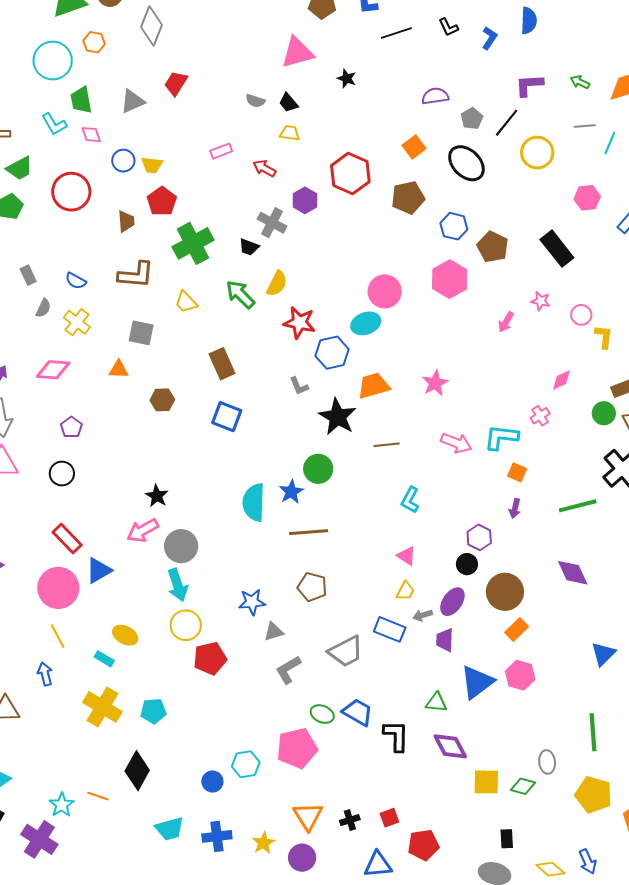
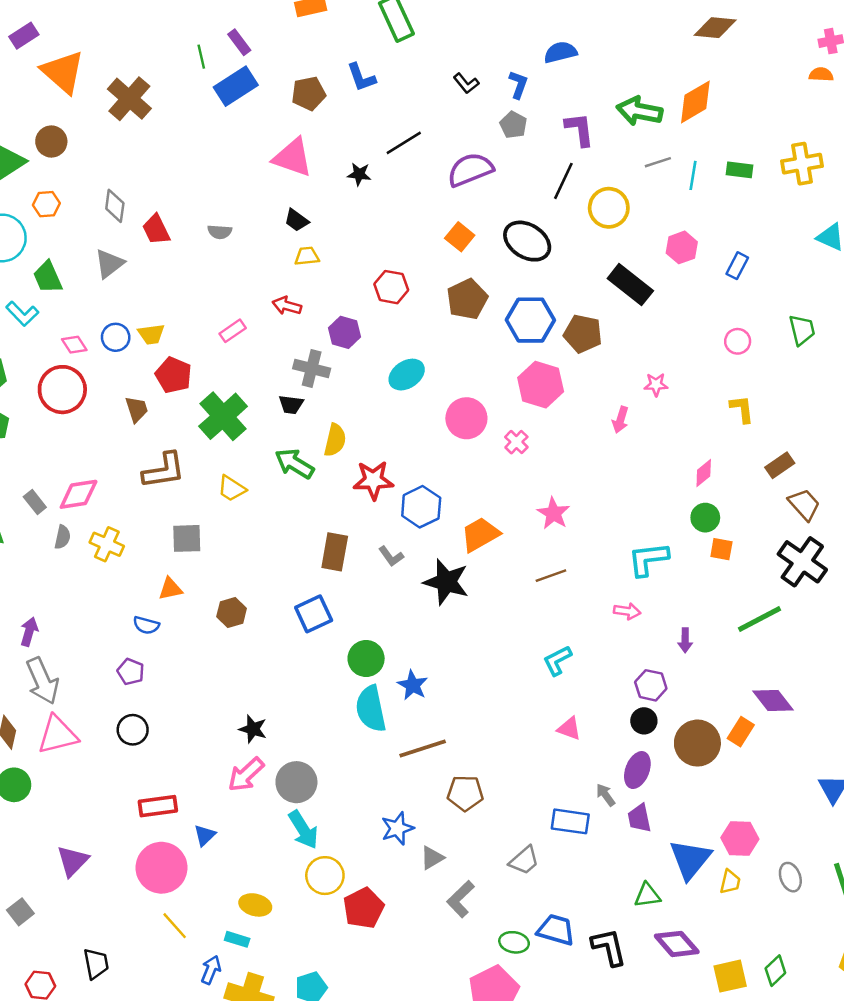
blue semicircle: (529, 21) -> (560, 52), turned -92
gray diamond: (151, 26) -> (115, 206), moved, size x0.7
black line: (396, 33) -> (404, 143), moved
pink triangle: (297, 52) -> (293, 157), turned 48
green arrow: (580, 82) -> (639, 111), size x1.8
red trapezoid: (176, 83) -> (156, 229), turned -44
purple L-shape: (529, 85) -> (580, 129), turned 100
purple semicircle: (435, 96) -> (470, 170), size x1.4
gray semicircle: (255, 101) -> (220, 232), moved
gray pentagon: (472, 119) -> (513, 125), moved
pink diamond: (91, 135) -> (74, 345), moved
pink rectangle: (221, 151) -> (233, 331), moved
red hexagon: (350, 174) -> (391, 287), size x0.7
blue hexagon: (454, 226) -> (530, 320), size x1.4
black rectangle: (557, 249) -> (630, 285), moved
blue semicircle: (76, 281) -> (146, 625), moved
pink circle: (581, 315) -> (738, 341), moved
cyan ellipse: (366, 323) -> (407, 375), moved
brown rectangle: (222, 364) -> (335, 552), moved, turned 48
pink diamond: (53, 370) -> (79, 494), moved
green circle: (604, 413) -> (705, 518), moved
pink cross: (540, 416) -> (516, 442), moved
blue square: (227, 417) -> (314, 614), turned -32
pink arrow: (456, 443) -> (627, 611), moved, size x0.7
brown line: (387, 445) -> (551, 576), moved
green circle: (318, 469) -> (366, 658), moved
orange square: (517, 472) -> (721, 549), moved
cyan L-shape: (410, 500) -> (557, 660), turned 48
brown line: (309, 532) -> (423, 748), moved
red rectangle: (67, 539) -> (158, 806), turned -40
blue triangle: (99, 571) -> (205, 835), size x0.7
yellow trapezoid: (405, 591) -> (730, 882), moved
gray arrow: (423, 615) -> (606, 795), turned 84
orange rectangle: (517, 629) -> (741, 732), moved
gray trapezoid: (346, 651) -> (524, 860), size x0.7
blue arrow: (45, 674) -> (211, 970), moved, turned 50
gray ellipse: (547, 762) -> (790, 877), moved
green diamond: (523, 786) -> (775, 971), turned -45

